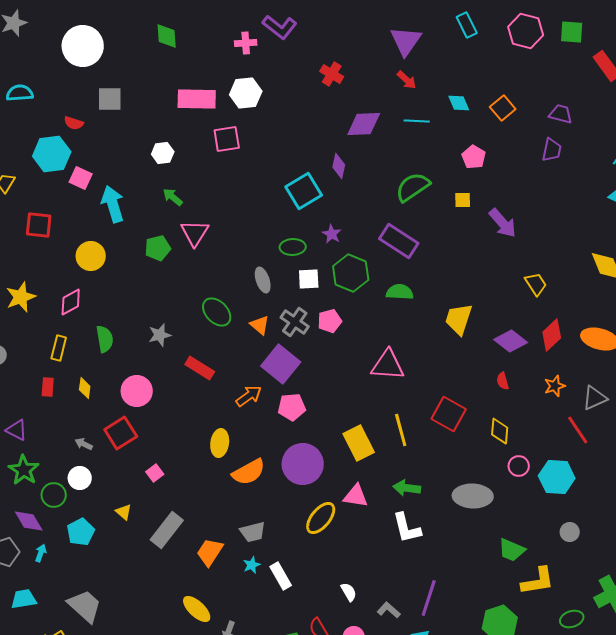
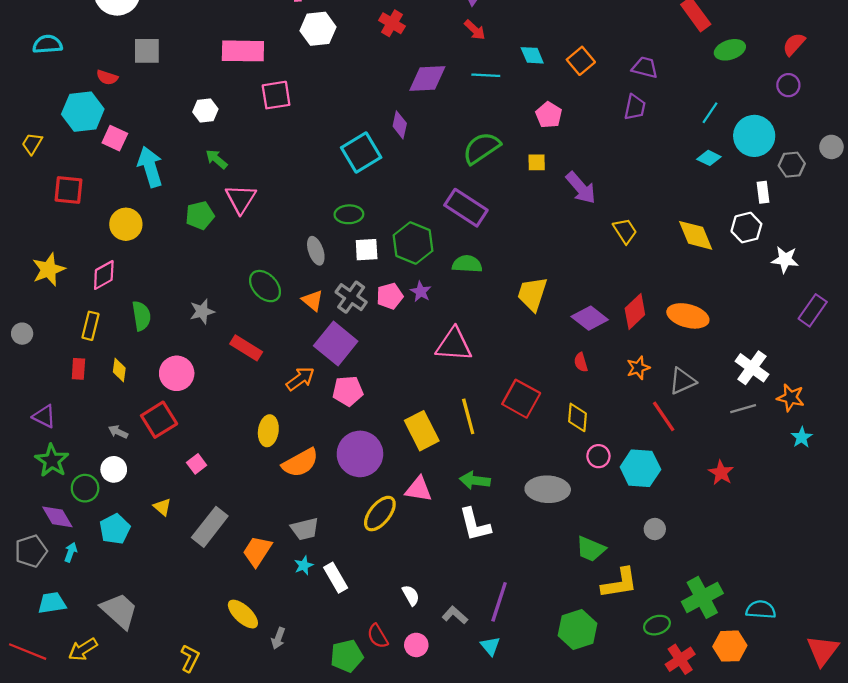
white hexagon: (246, 93) -> (318, 29), moved
purple star: (332, 234) -> (421, 292), moved
yellow trapezoid: (536, 284) -> (625, 231), moved

